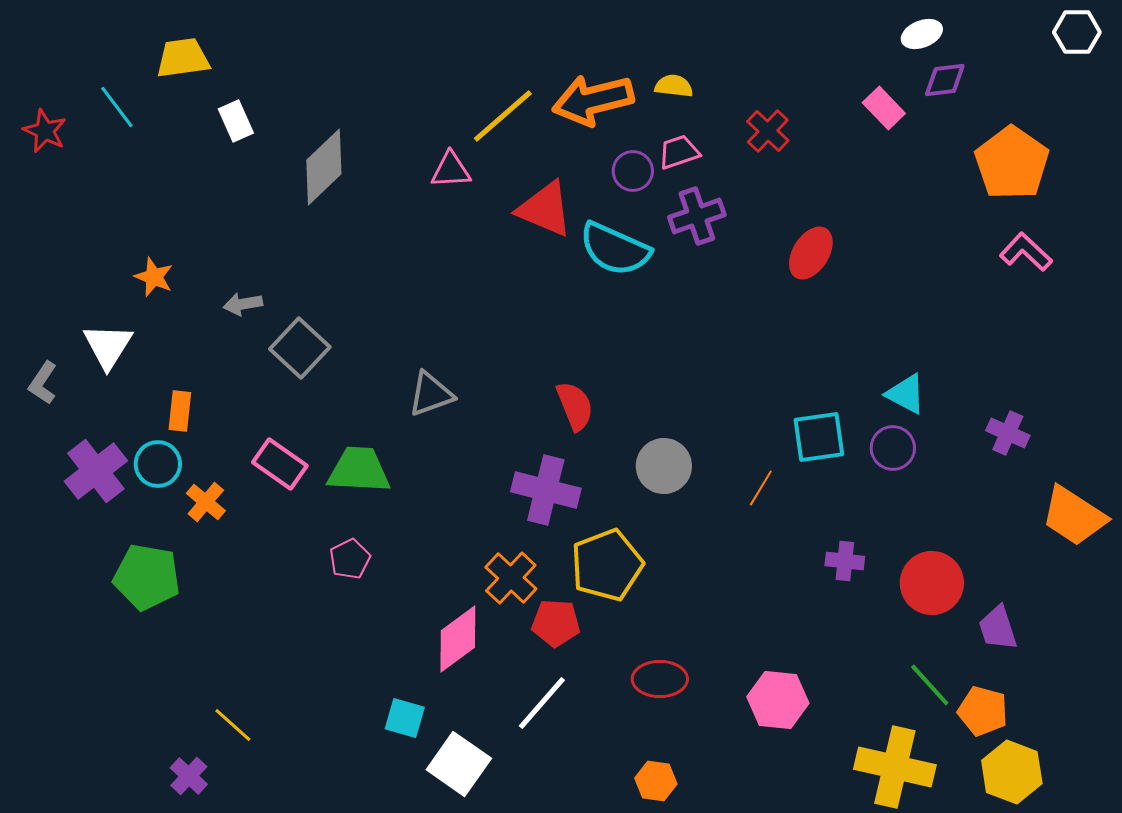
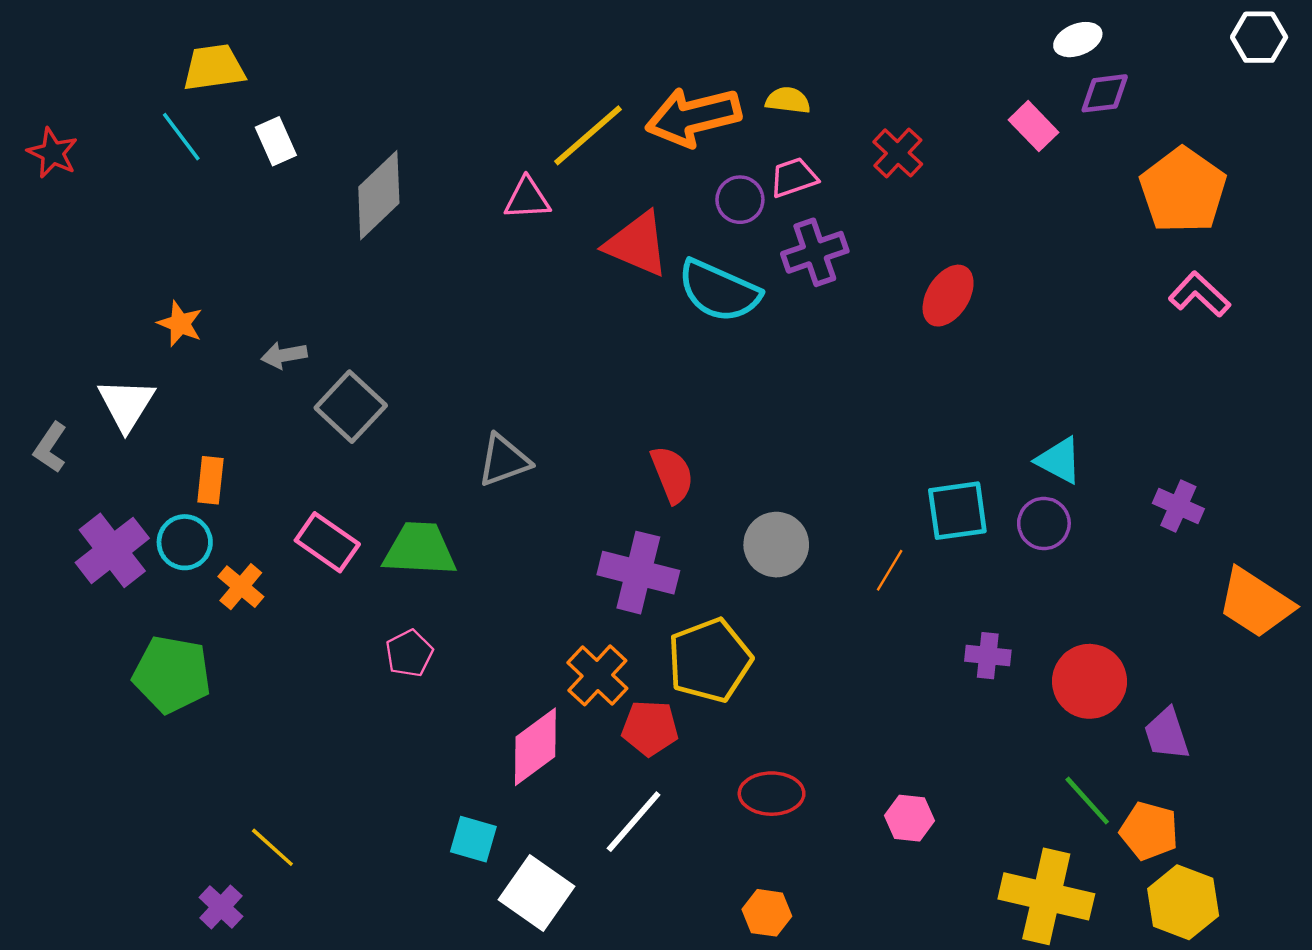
cyan line: (117, 107) -> (181, 137), moved
pink hexagon: (778, 700) -> (909, 818), size x0.7

